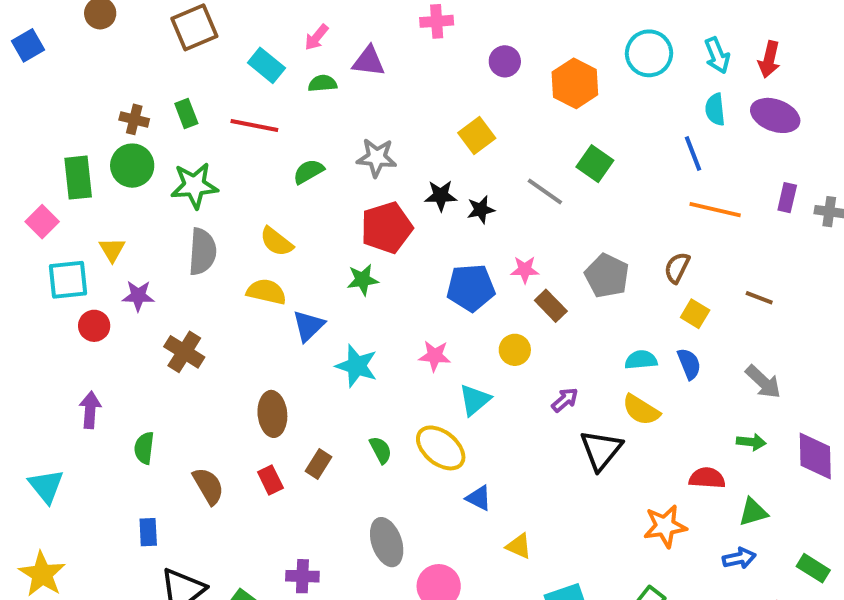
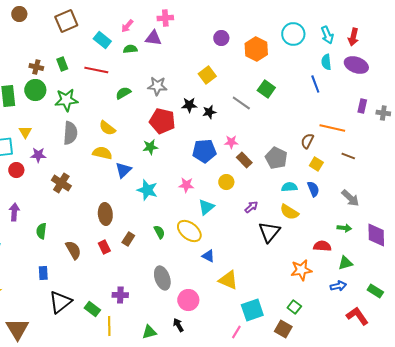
pink cross: (437, 21) -> (165, 18), moved
orange line: (715, 210) -> (332, 128), moved
red pentagon: (387, 228) -> (162, 121), turned 30
gray pentagon: (607, 276) -> (276, 158), moved
yellow triangle: (519, 546) -> (228, 280), size x1.5

